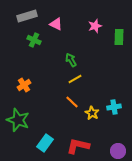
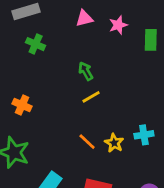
pink triangle: (56, 24) -> (84, 18), moved, turned -40
orange cross: (24, 85) -> (22, 105), turned -32
orange line: (72, 102) -> (87, 142), moved

